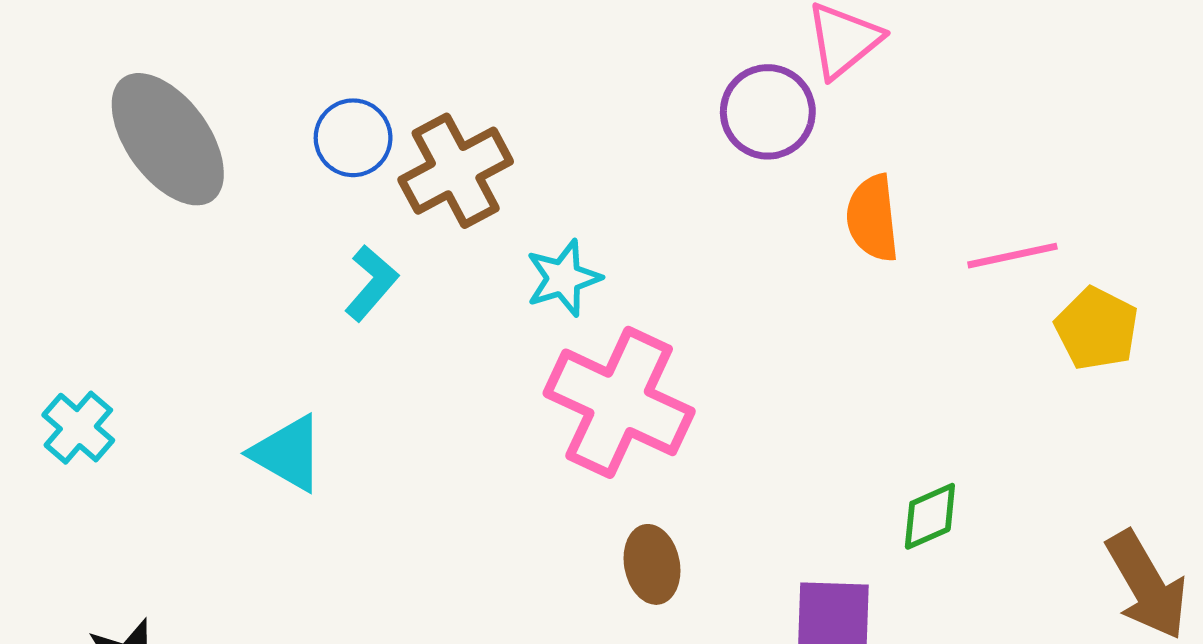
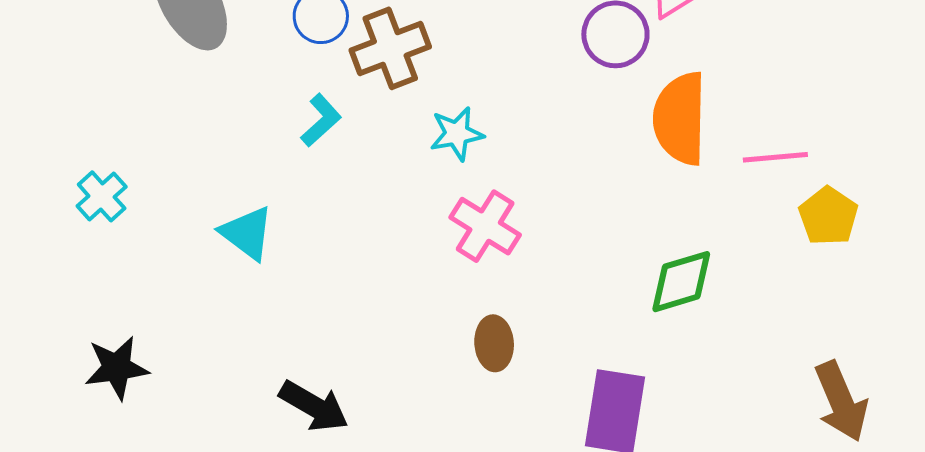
orange semicircle: (873, 218) -> (680, 119), size x1.5
pink cross: (619, 402) -> (485, 226), size x0.7
green diamond: (930, 516) -> (681, 282), moved, size x1.4

